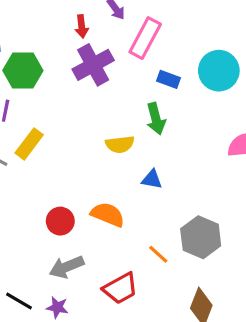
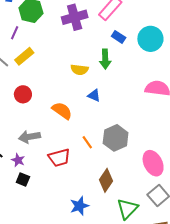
red circle: (60, 221) -> (23, 94), moved

